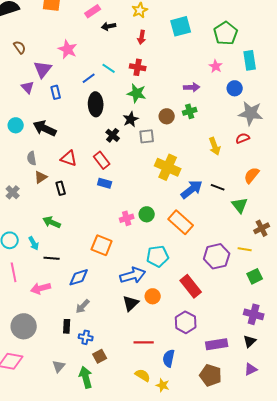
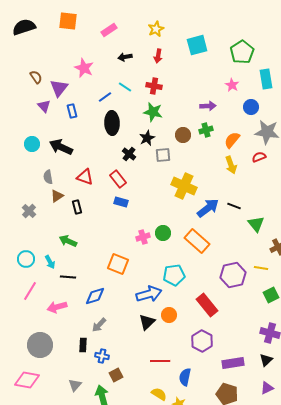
black arrow: (109, 26) -> (125, 57), moved
brown semicircle: (20, 47) -> (36, 77), moved
orange semicircle: (252, 175) -> (232, 140), moved
pink line: (14, 272) -> (30, 291), turned 42

